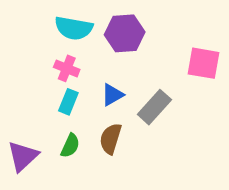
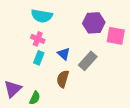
purple hexagon: (125, 33) -> (94, 23), moved
blue triangle: (112, 95) -> (64, 54), turned -48
green semicircle: (70, 146) -> (35, 98), moved

